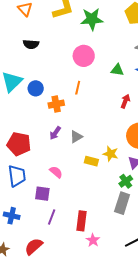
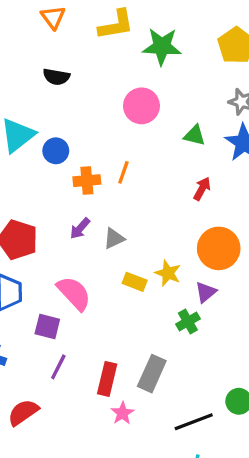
orange line: (78, 88) -> (123, 172), moved
pink semicircle: (56, 172) -> (74, 293), size x1.6
gray rectangle: (122, 203) -> (152, 374), moved

